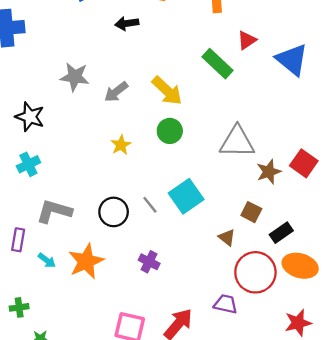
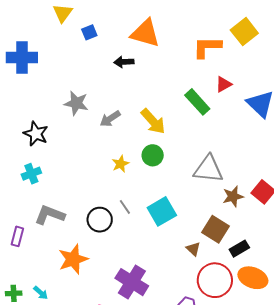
yellow star: (121, 145) -> (120, 164), moved
gray line: (150, 205) -> (125, 207), moved
brown square: (251, 212) -> (216, 229), size x1.5
cyan arrow: (47, 260) -> (41, 293), moved
purple cross: (149, 262) -> (132, 282), moved, size x1.8

